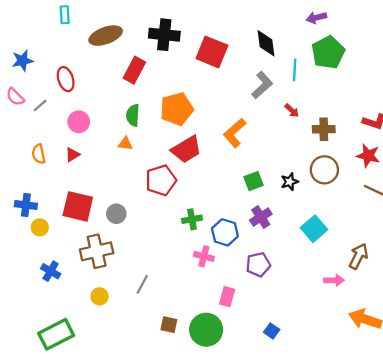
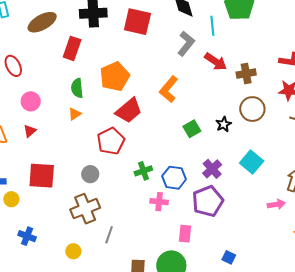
red arrow: (292, 111) -> (216, 62), size x1.6
orange triangle: (125, 144) -> (75, 114), turned -32
gray circle: (116, 214) -> (90, 174), moved
purple cross: (261, 217) -> (212, 169), moved
brown cross: (97, 251) -> (85, 209), moved
purple pentagon: (258, 265) -> (208, 201), size x1.4

